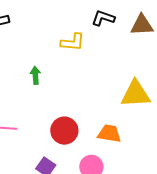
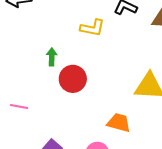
red circle: (64, 131) -> (73, 79), moved

